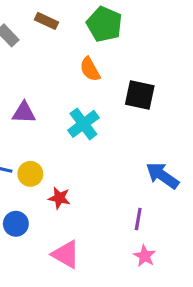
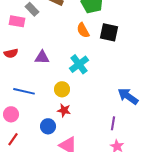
black square: (140, 95) -> (109, 32), moved
yellow circle: (30, 174) -> (62, 89), moved
blue circle: (16, 224) -> (48, 126), moved

